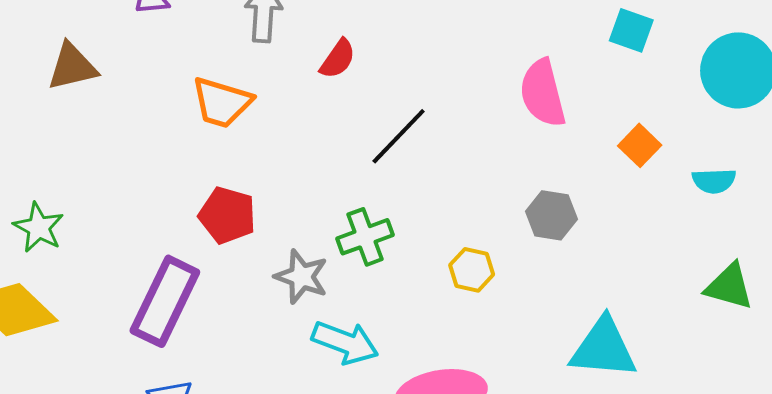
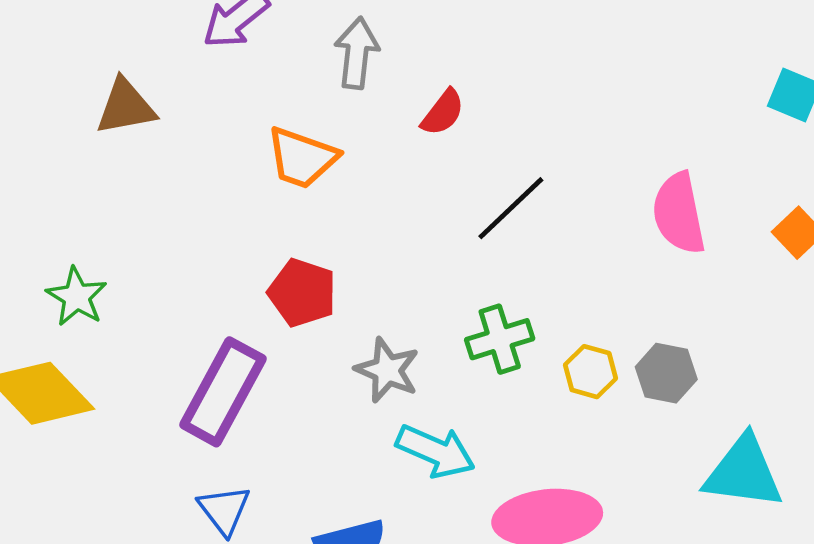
pink semicircle: (543, 93) -> (679, 213), moved
gray hexagon: (551, 215) -> (666, 373), moved
green cross: (365, 237) -> (500, 339), moved

